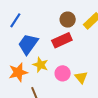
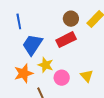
blue line: (15, 20) -> (19, 21), turned -42
pink circle: (63, 73) -> (62, 78), moved

